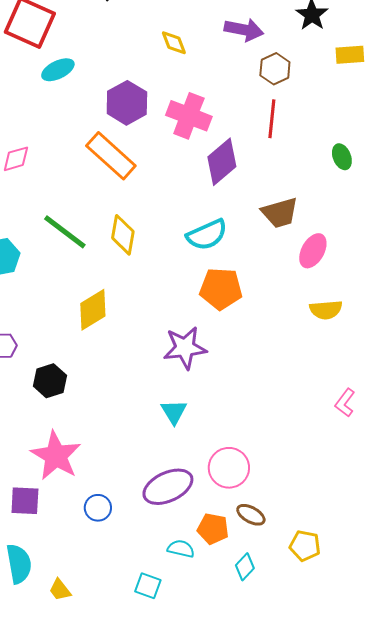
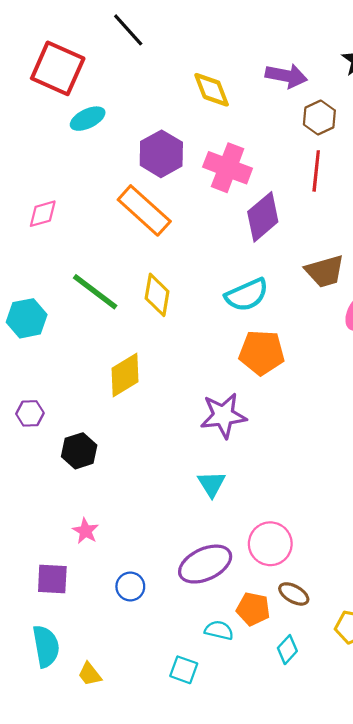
yellow diamond: (174, 43) -> (212, 90), size x1.4
pink star: (56, 456) -> (85, 531), size x0.5

